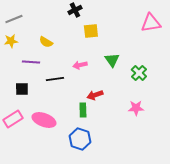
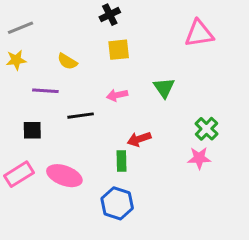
pink triangle: (151, 23) -> (199, 34), moved
yellow square: (91, 31) -> (119, 50), moved
green cross: (139, 73) -> (206, 129), moved

